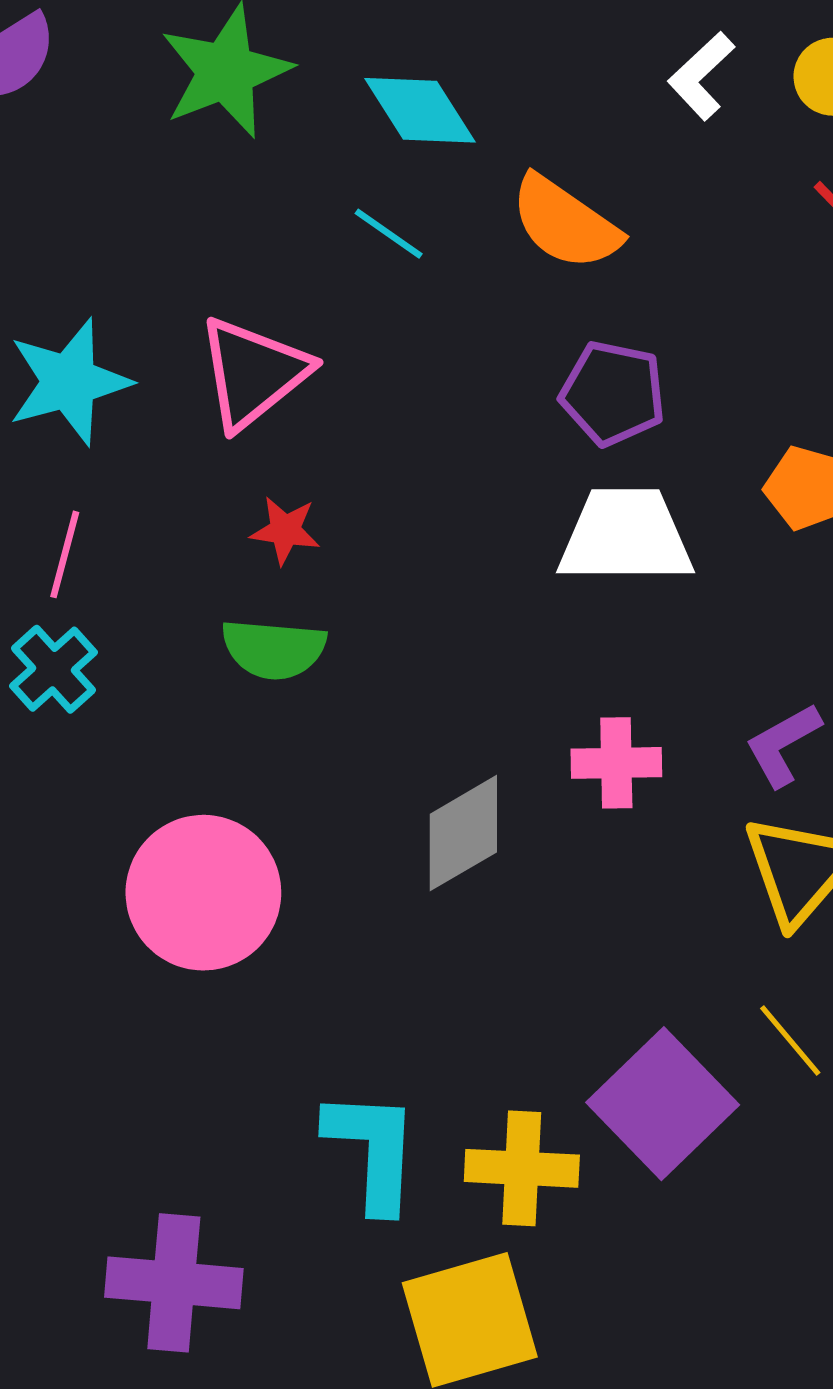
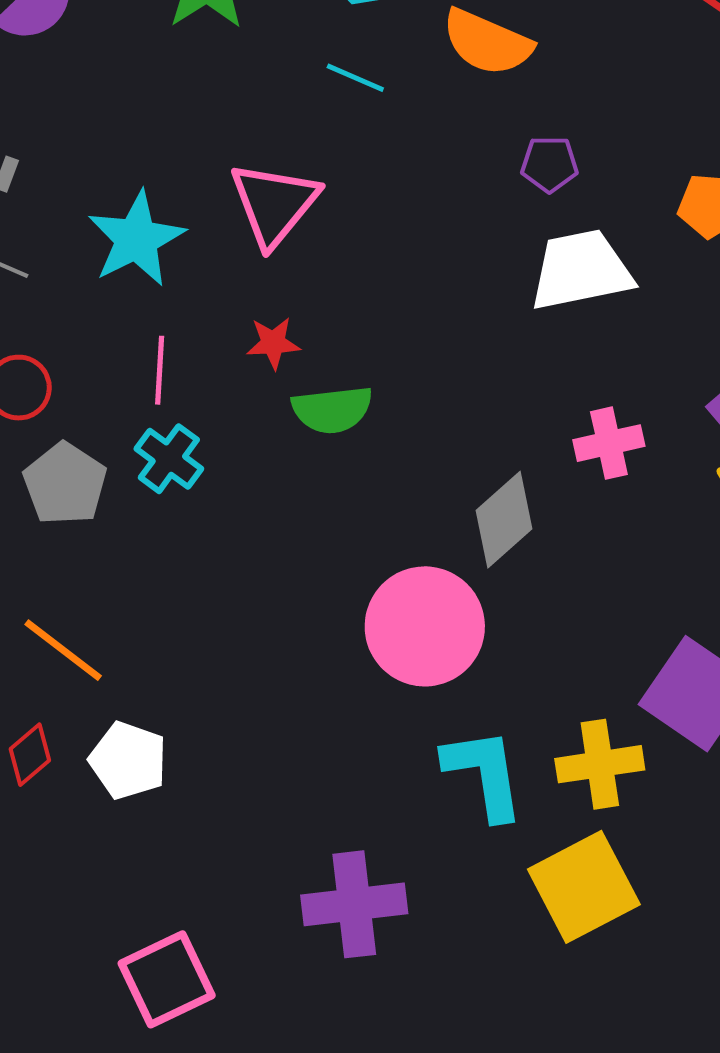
purple pentagon: (613, 393) -> (549, 164), size x0.7
red star: (285, 530) -> (273, 343), moved
pink circle: (203, 893) -> (425, 626), moved

